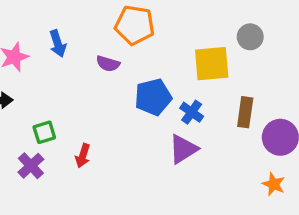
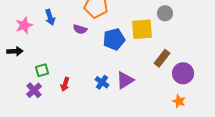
blue pentagon: (153, 97) -> (114, 39), moved
blue cross: (192, 112) -> (102, 82), moved
brown rectangle: (245, 112) -> (162, 58), turned 30

